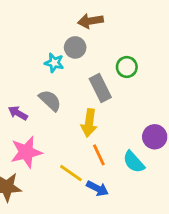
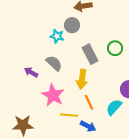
green circle: (127, 67) -> (115, 48), moved
pink star: (26, 152) -> (53, 95), moved, turned -30
cyan semicircle: (134, 162) -> (114, 107), turned 84
yellow line: (71, 173) -> (69, 115), turned -30

